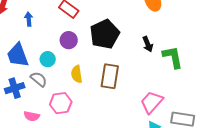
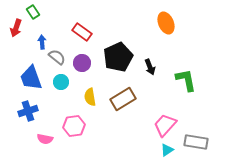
black arrow: (148, 44) -> (150, 67), moved
brown rectangle: (110, 76) -> (123, 99), turned 50
gray semicircle: (39, 79) -> (57, 57), moved

